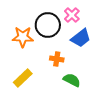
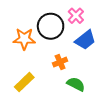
orange cross: (57, 59) -> (60, 62), turned -32

